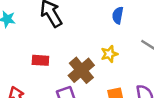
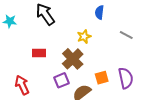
yellow star: (109, 54) -> (84, 37), moved

